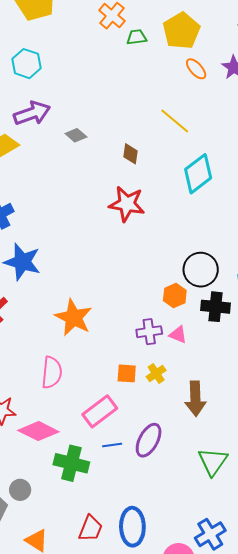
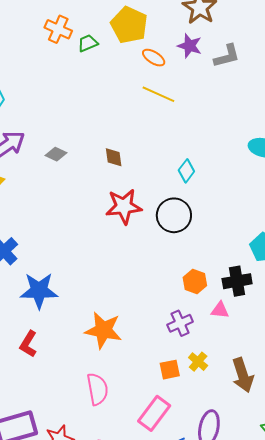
yellow line: (175, 121) -> (158, 94), moved
cyan diamond: (198, 174) -> (186, 171), moved, size x0.6
black circle: (201, 270) -> (174, 215), moved
pink triangle: (178, 335) -> (220, 310), moved

